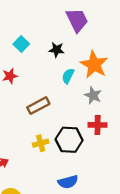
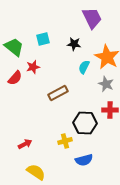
cyan square: (21, 44) -> (43, 39), turned 32
yellow cross: (41, 143) -> (65, 141), moved

